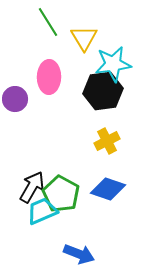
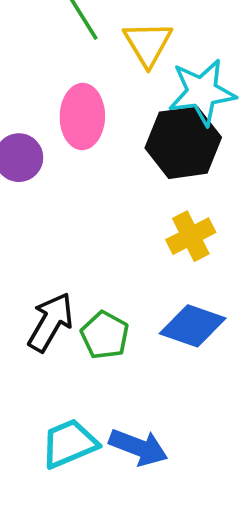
green pentagon: (61, 194) -> (105, 335), size x0.7
cyan trapezoid: (42, 211) -> (69, 444), moved

